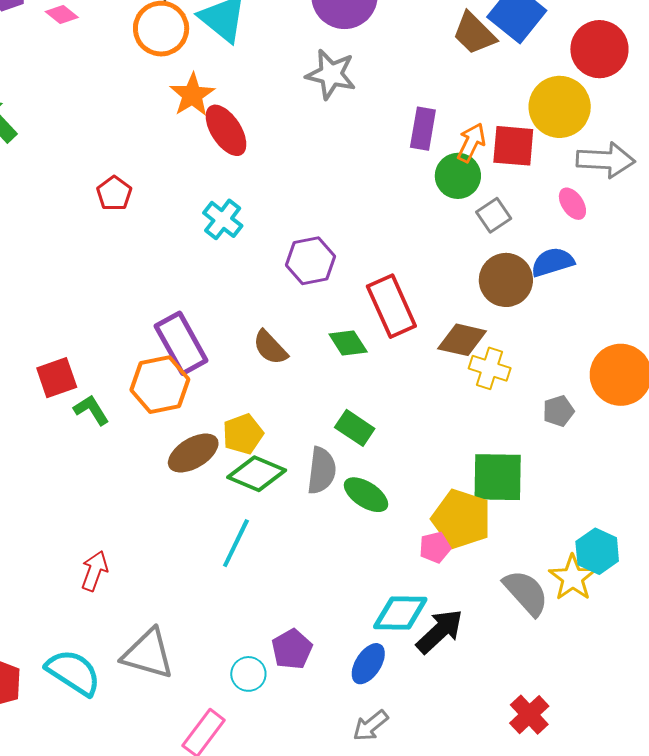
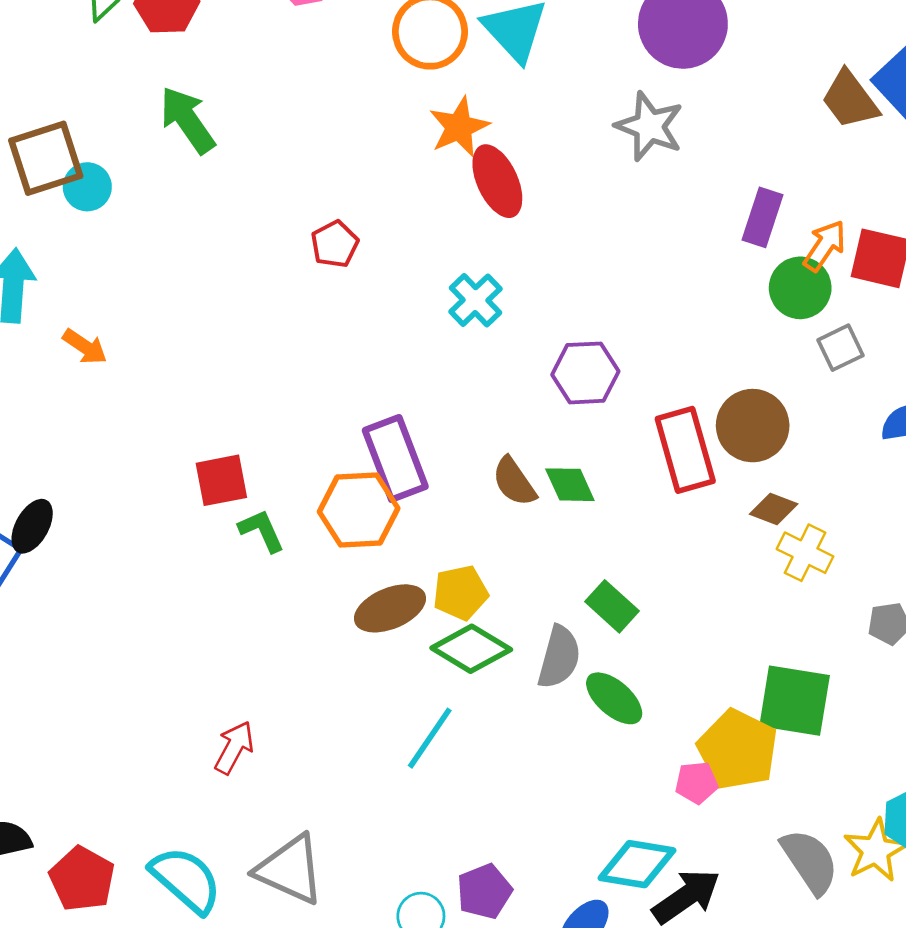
brown circle: (506, 280) -> (753, 426), moved
brown diamond: (462, 340) -> (774, 509), size x0.7
green diamond: (348, 343) -> (570, 485), moved

